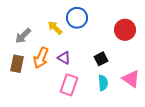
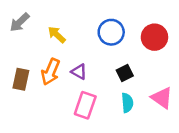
blue circle: (77, 18) -> (111, 32), moved
yellow arrow: (55, 28) -> (57, 35), moved
gray arrow: (23, 36) -> (20, 22), moved

